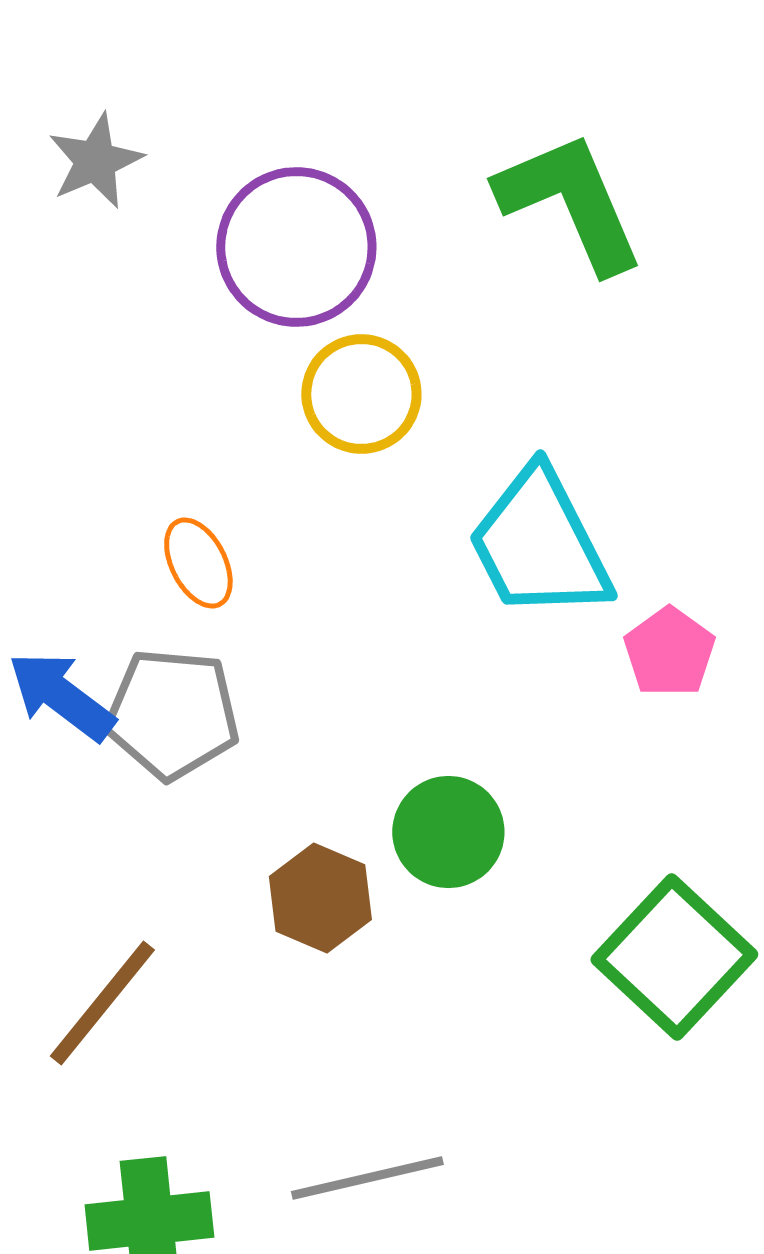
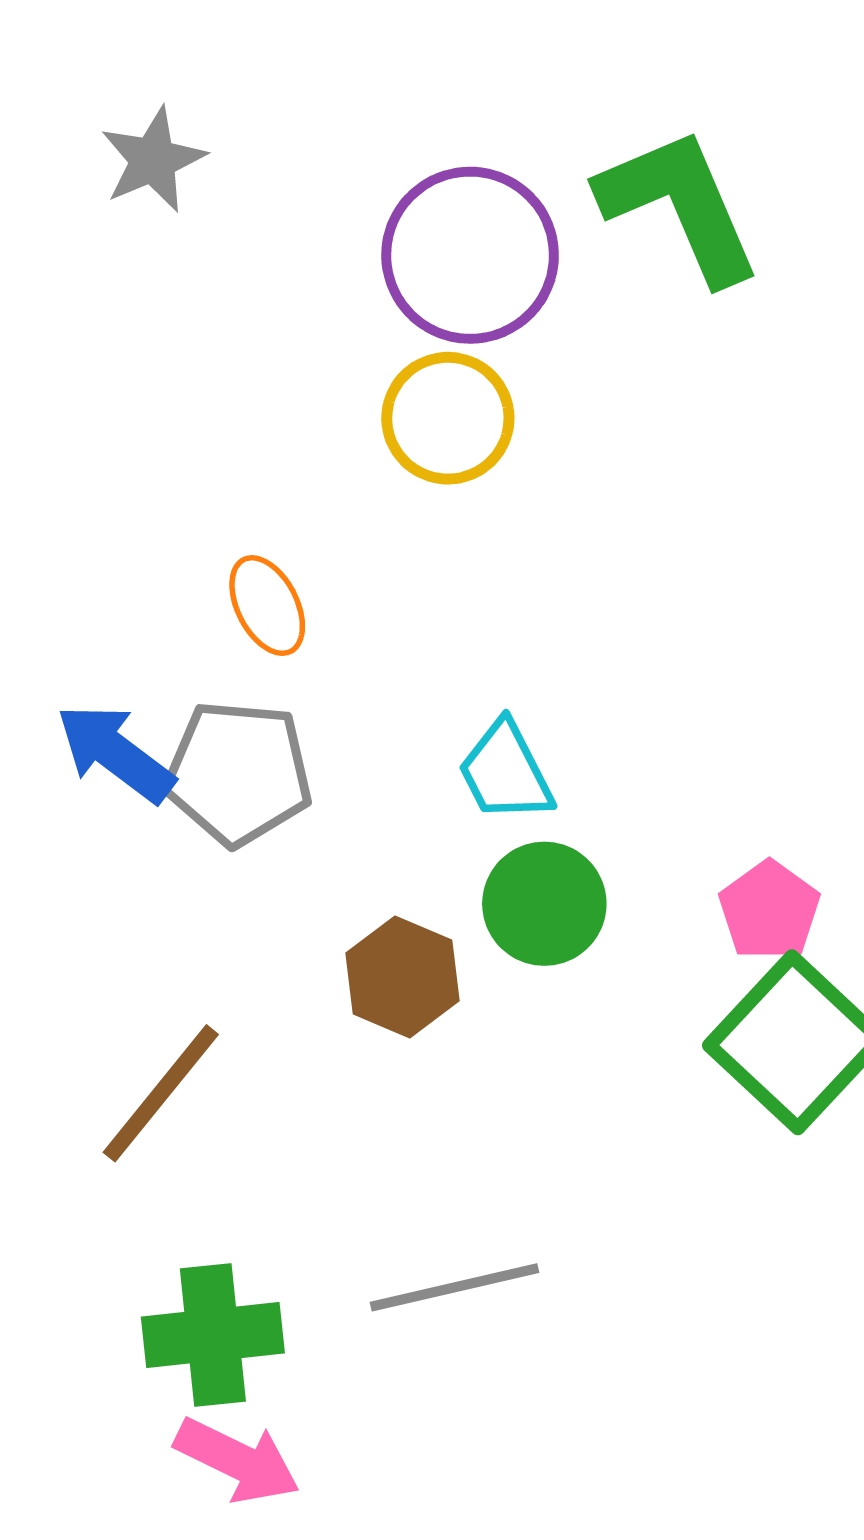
purple circle: (296, 247) -> (470, 255), moved
cyan trapezoid: (539, 544) -> (506, 772), moved, size x0.6
pink pentagon: (669, 652) -> (769, 910), moved

